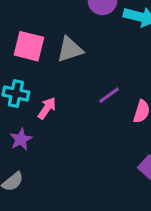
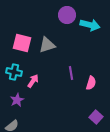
purple line: (109, 95) -> (71, 73), turned -64

